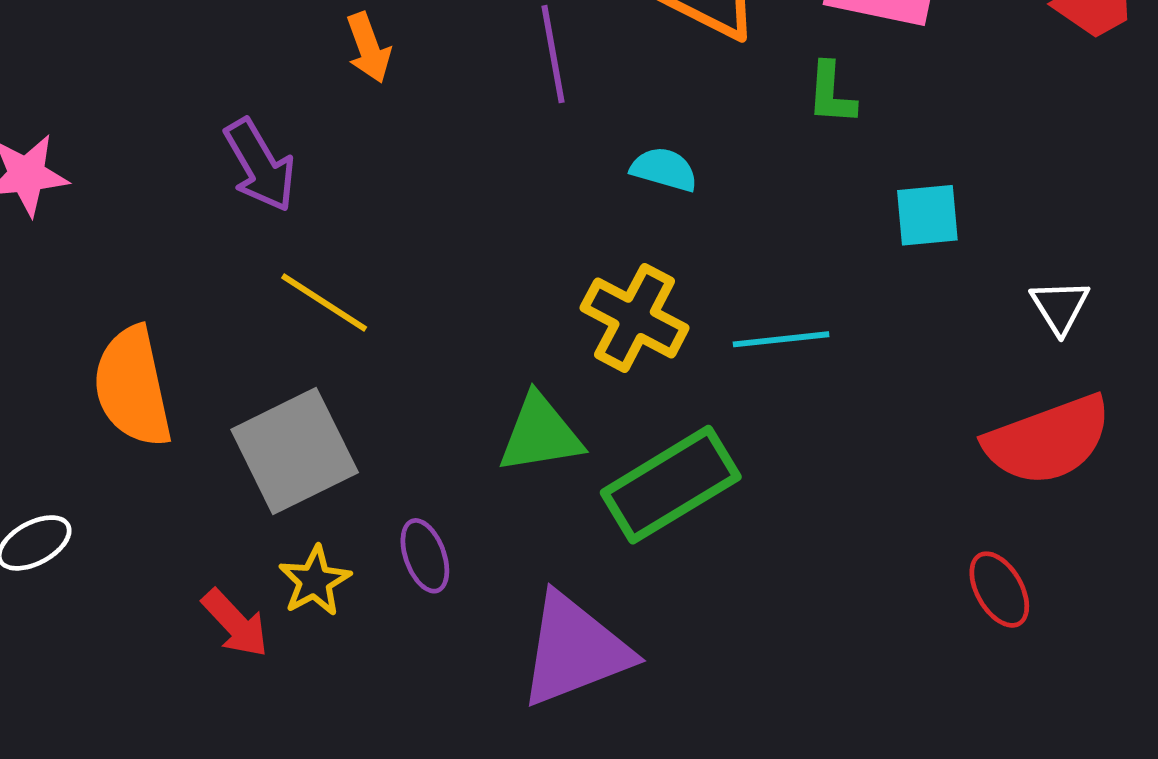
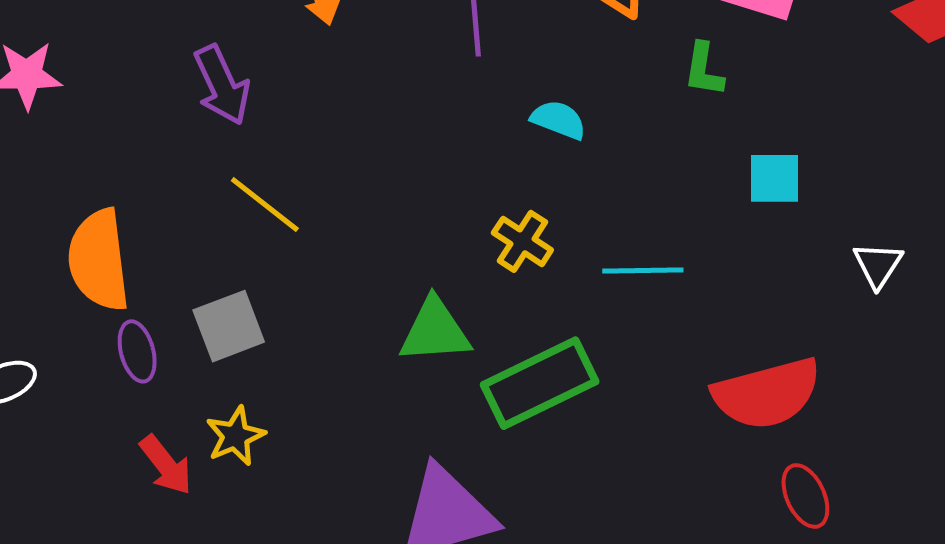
yellow cross: (635, 318) -> (522, 241), size x0.7
red semicircle: (1048, 440) -> (767, 394), moved
gray square: (295, 451) -> (229, 326), size x0.7
purple ellipse: (425, 556) -> (137, 351), moved

